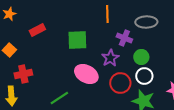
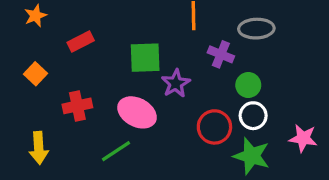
purple star: (110, 58) -> (176, 83), moved
red cross: (23, 74) -> (77, 106), moved
pink ellipse: (86, 74) -> (137, 112), moved

